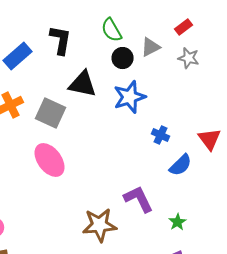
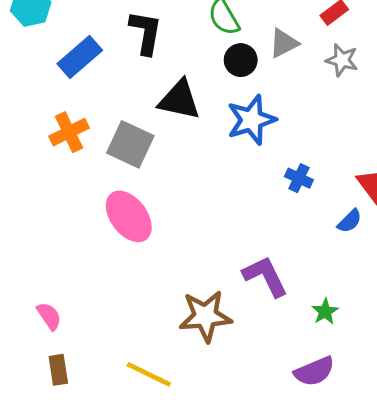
blue semicircle: (181, 165) -> (350, 221), moved, size x0.7

